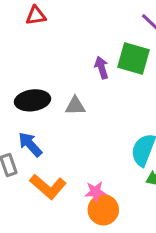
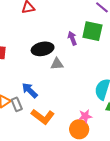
black ellipse: (32, 100) -> (43, 49), moved
pink star: (95, 192) -> (85, 116), moved

